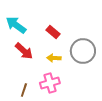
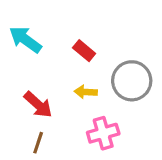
red arrow: (24, 51) -> (38, 105), moved
pink cross: (50, 83) -> (103, 133), moved

